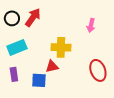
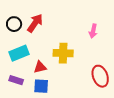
red triangle: (52, 66) -> (40, 67), moved
purple rectangle: (14, 74) -> (16, 80), turned -64

